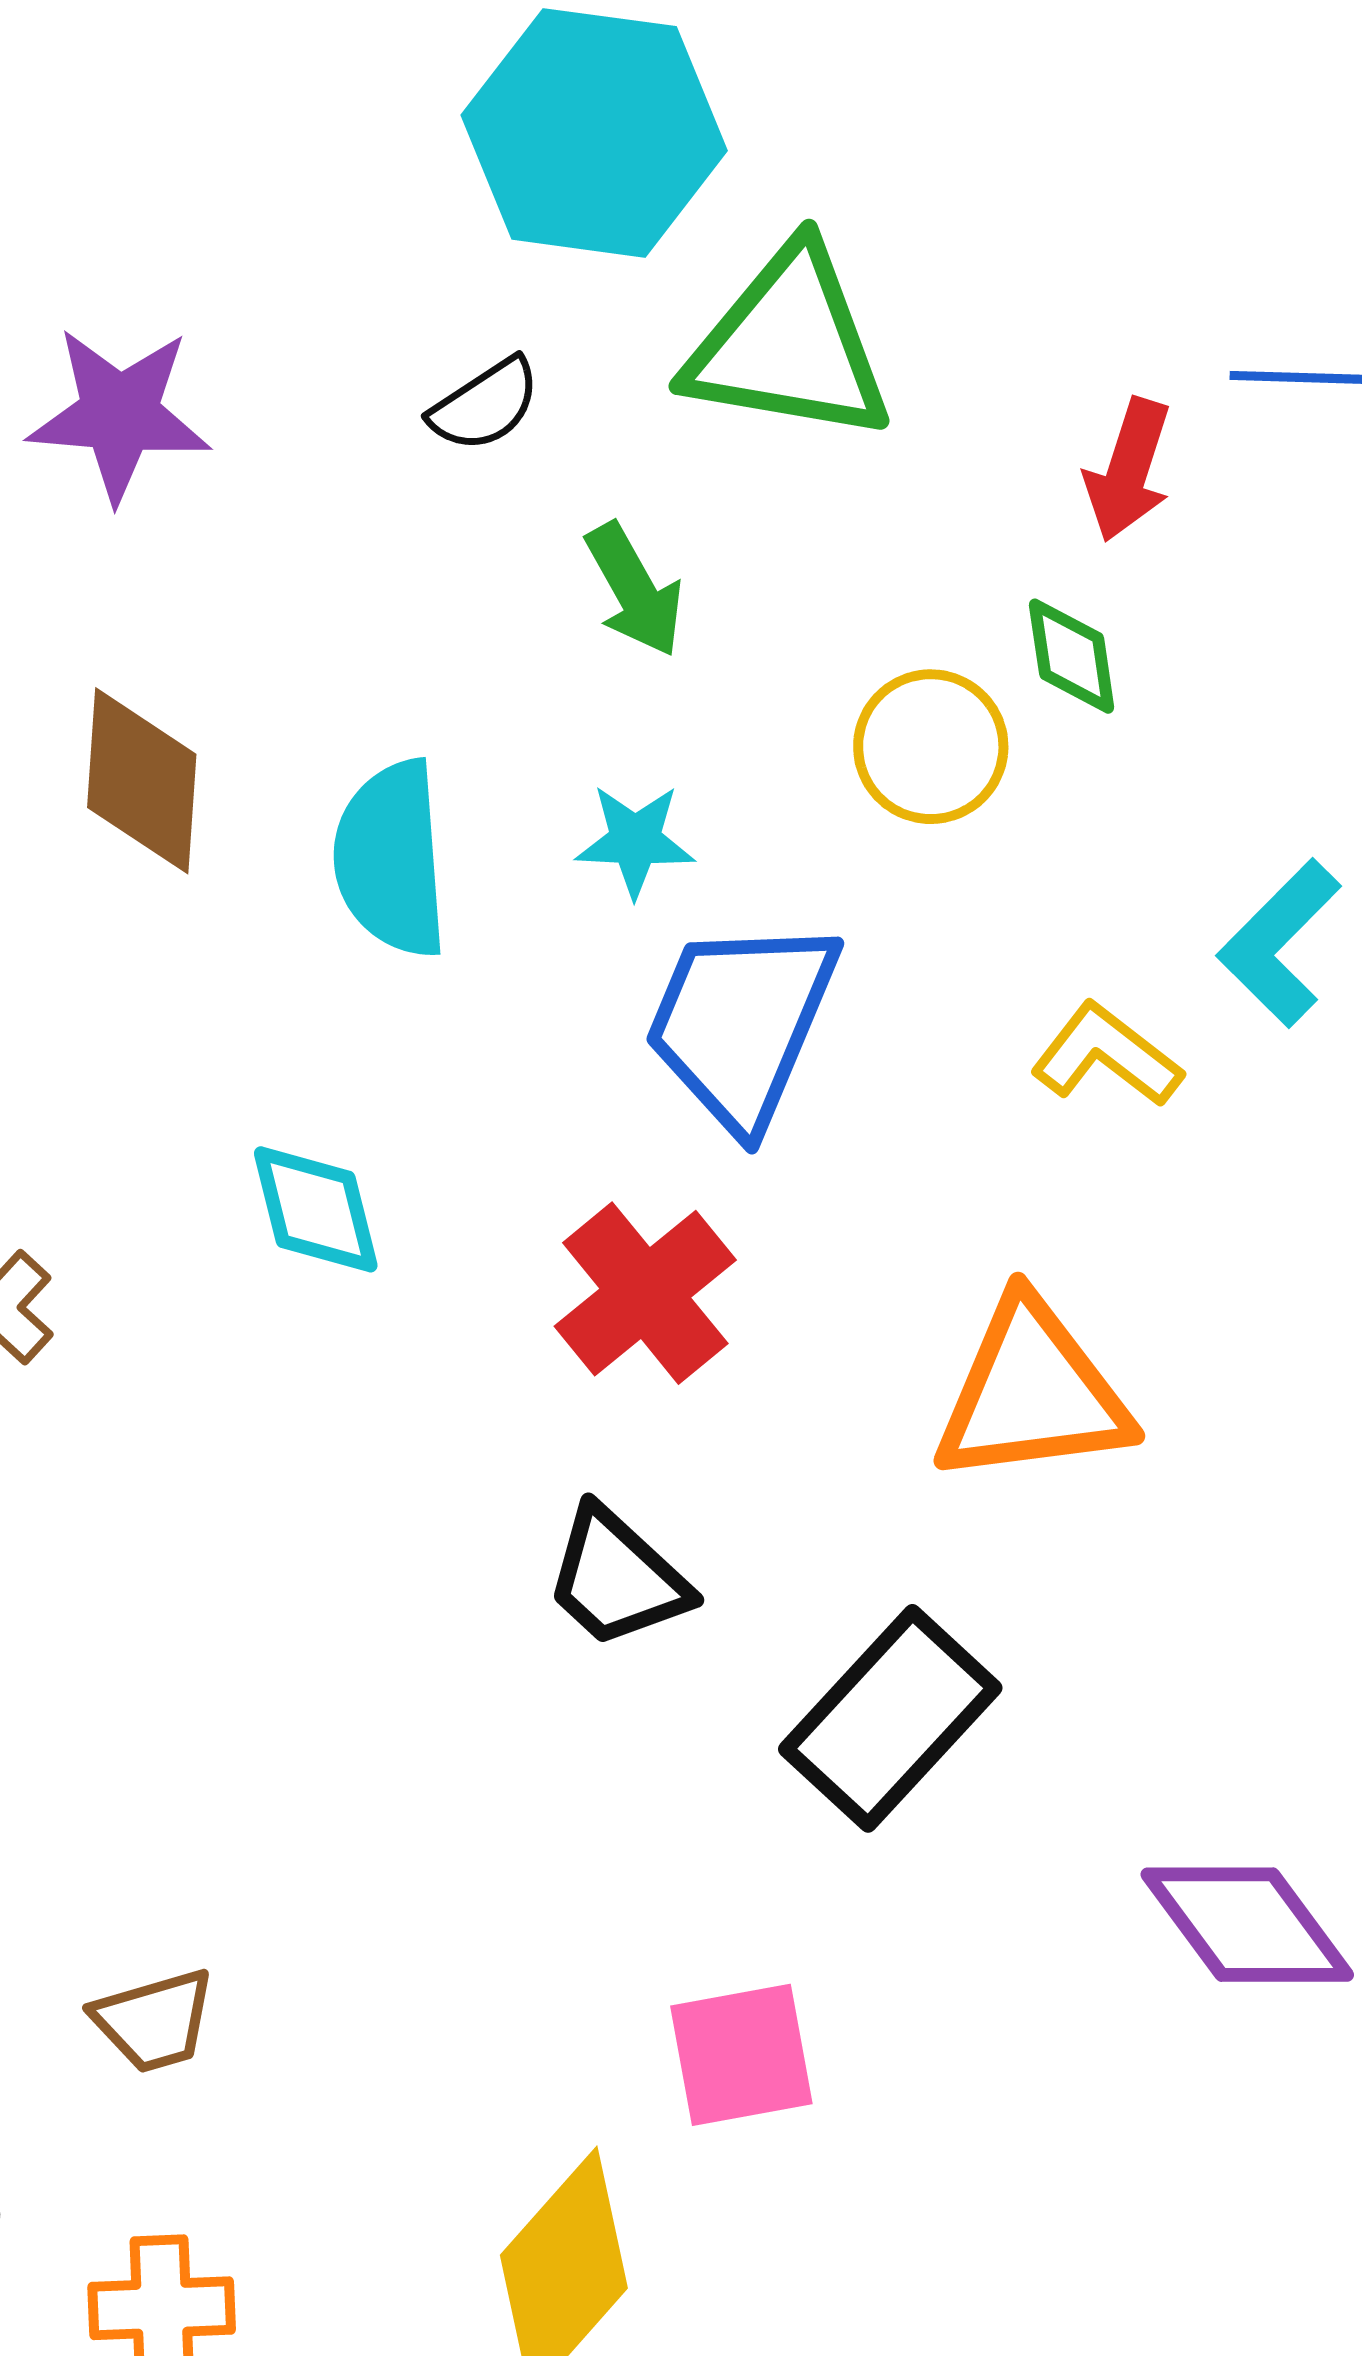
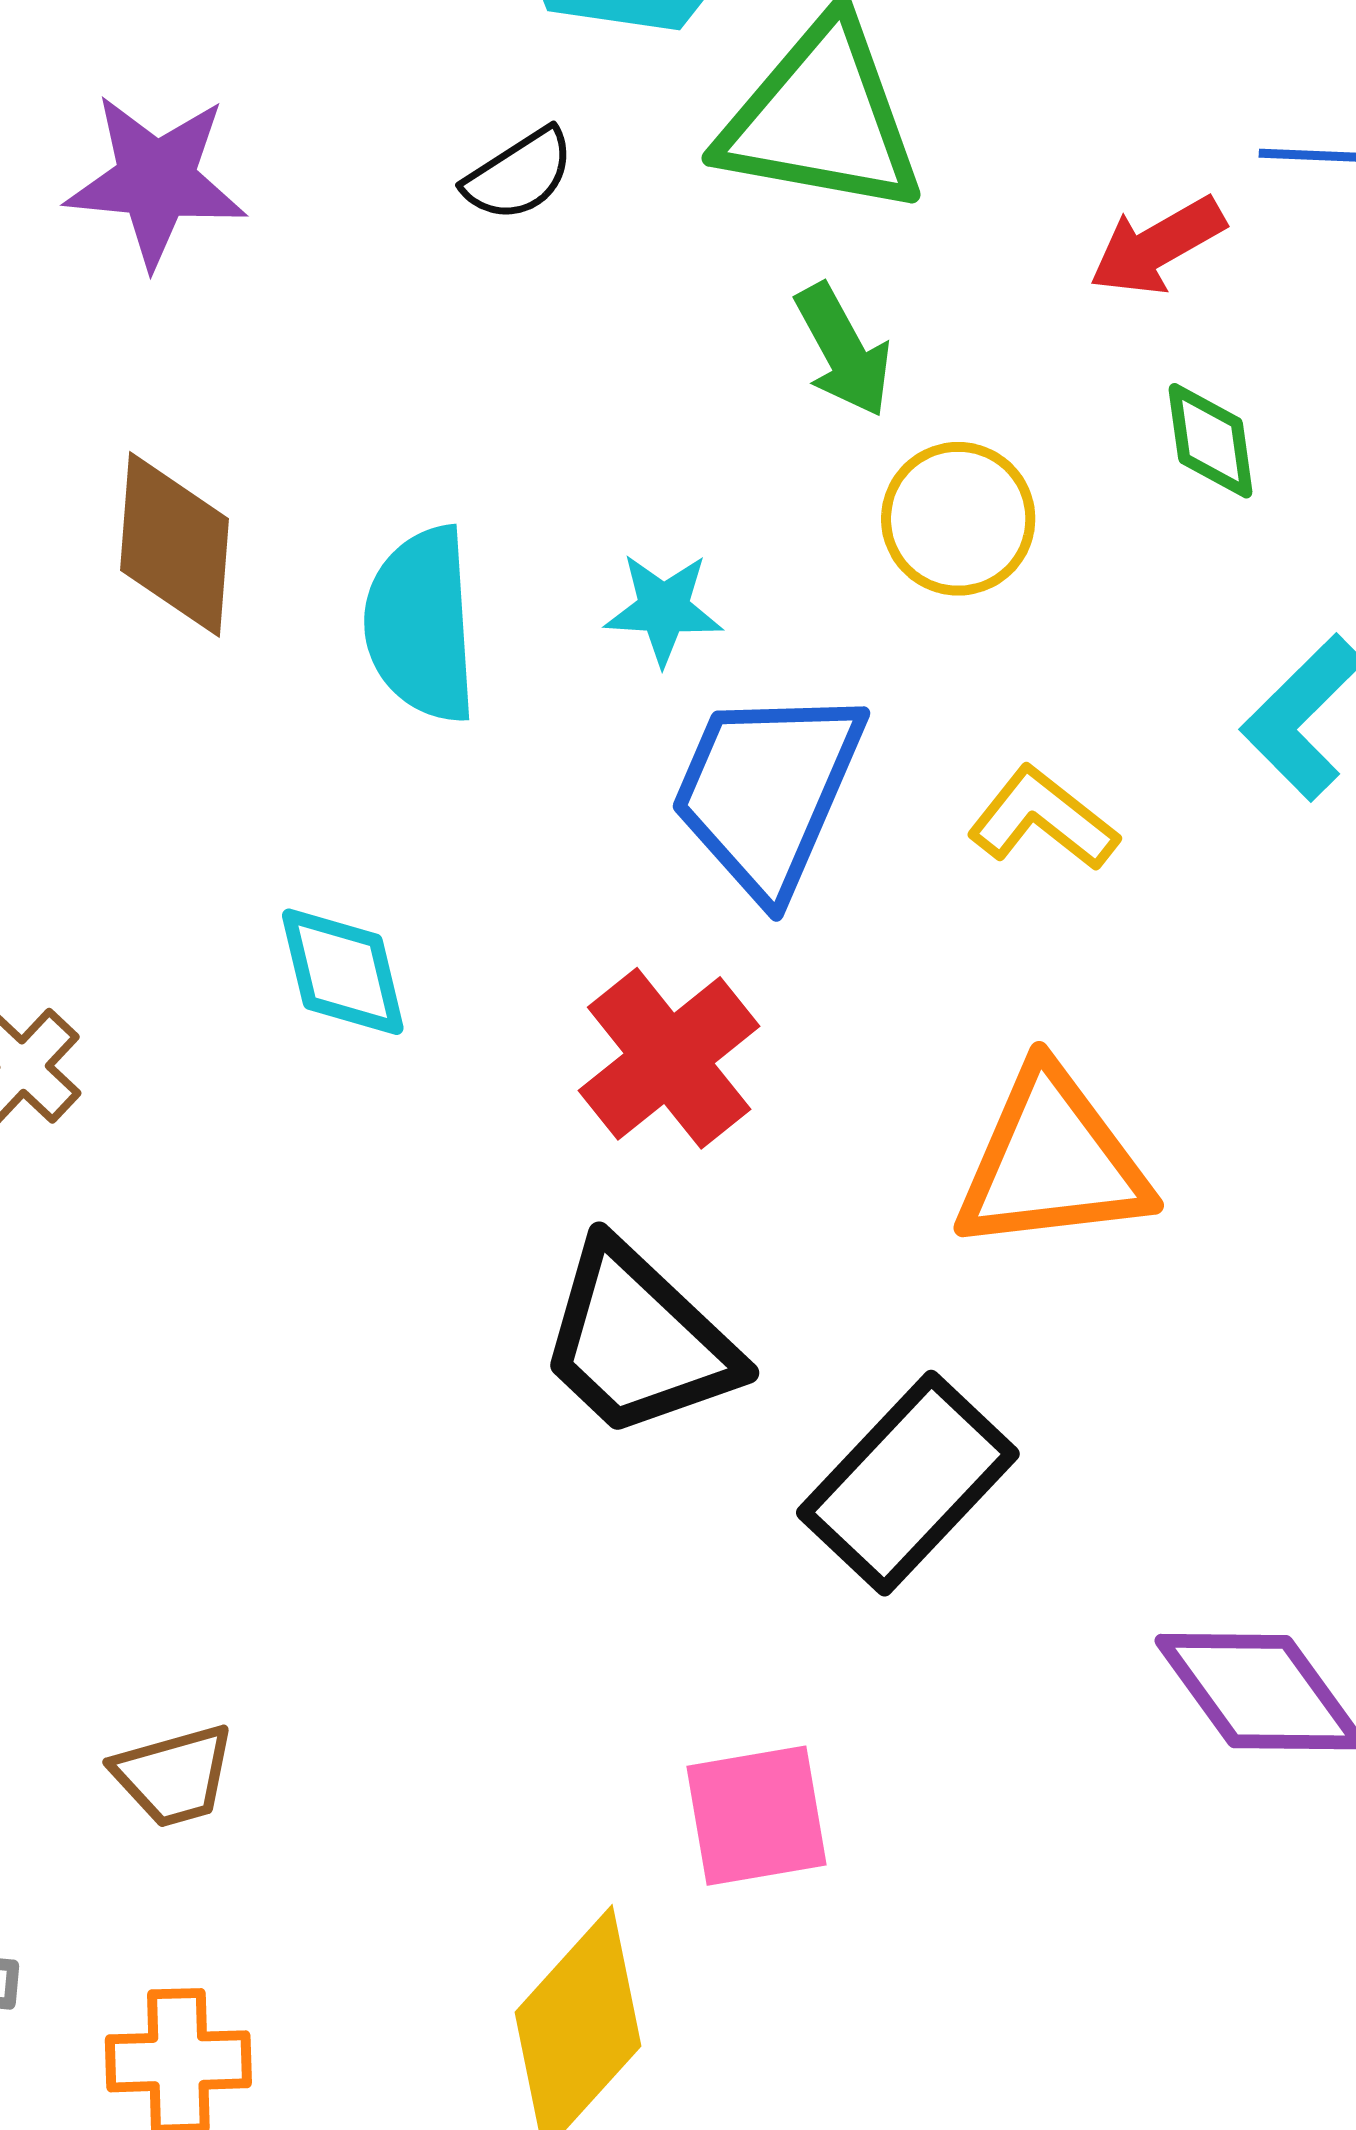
red arrow: (1128, 470) -> (1157, 246), turned 42
green arrow: (634, 590) -> (843, 350), moved
green diamond: (1072, 656) -> (1210, 441), moved
yellow L-shape: (1106, 1055) -> (1043, 819), moved
black trapezoid: (617, 1578) -> (638, 1341), size x1.4

